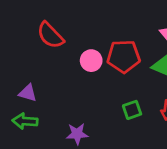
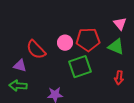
red semicircle: (50, 35) -> (36, 50), moved
green square: (132, 110) -> (80, 67), moved, size x1.6

